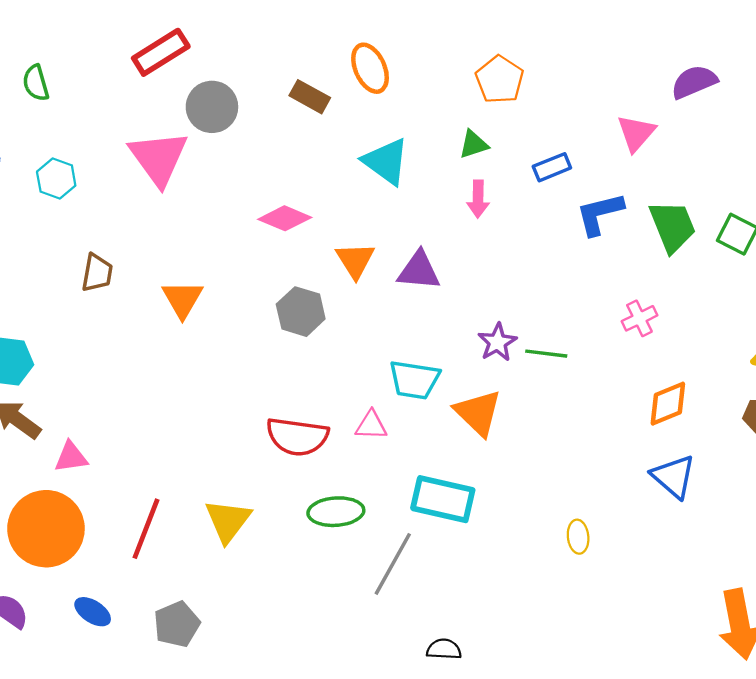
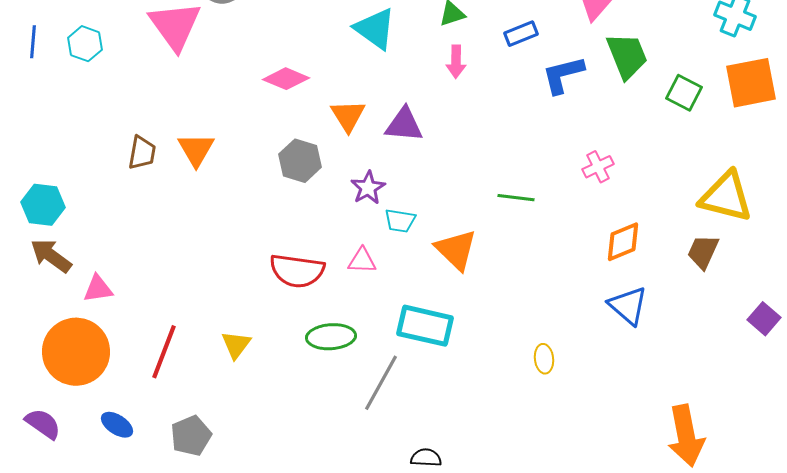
green trapezoid: (672, 226) -> (627, 56), moved
brown trapezoid: (97, 273) -> (142, 153), moved
purple star: (497, 342) -> (368, 188), moved
cyan trapezoid: (414, 380) -> (400, 221), size x0.7
yellow triangle: (228, 521) -> (236, 345), size x0.7

